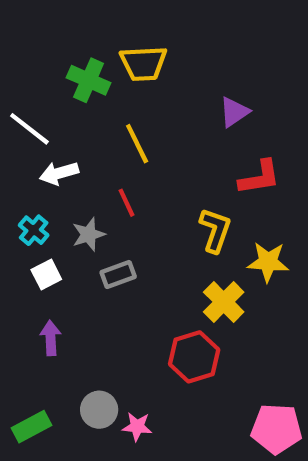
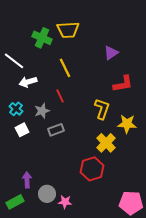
purple arrow: (51, 338) -> (27, 180), moved

